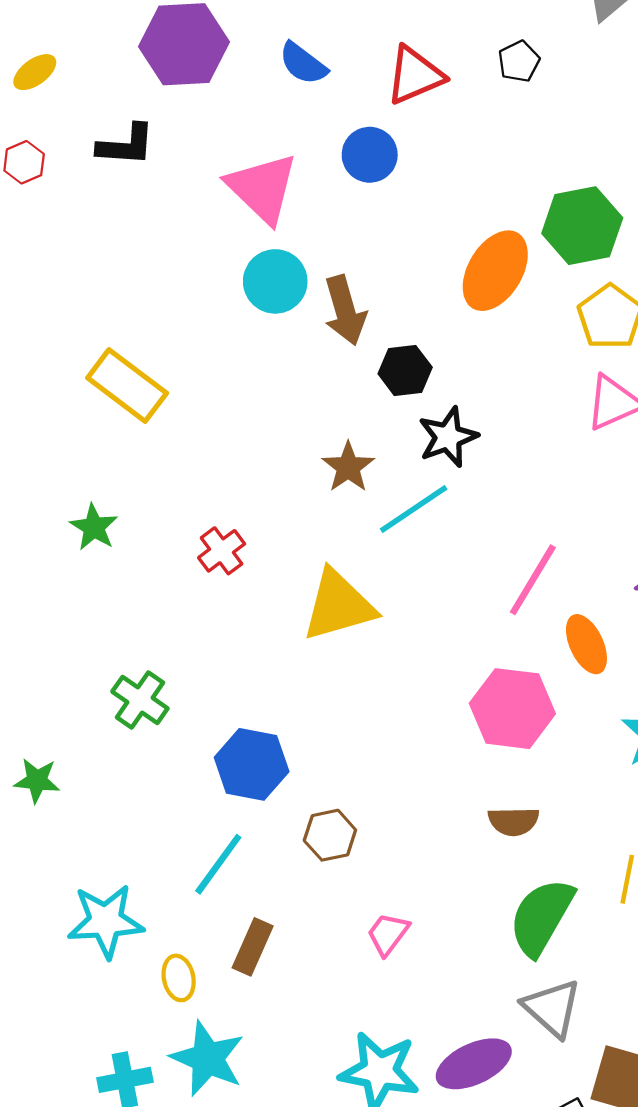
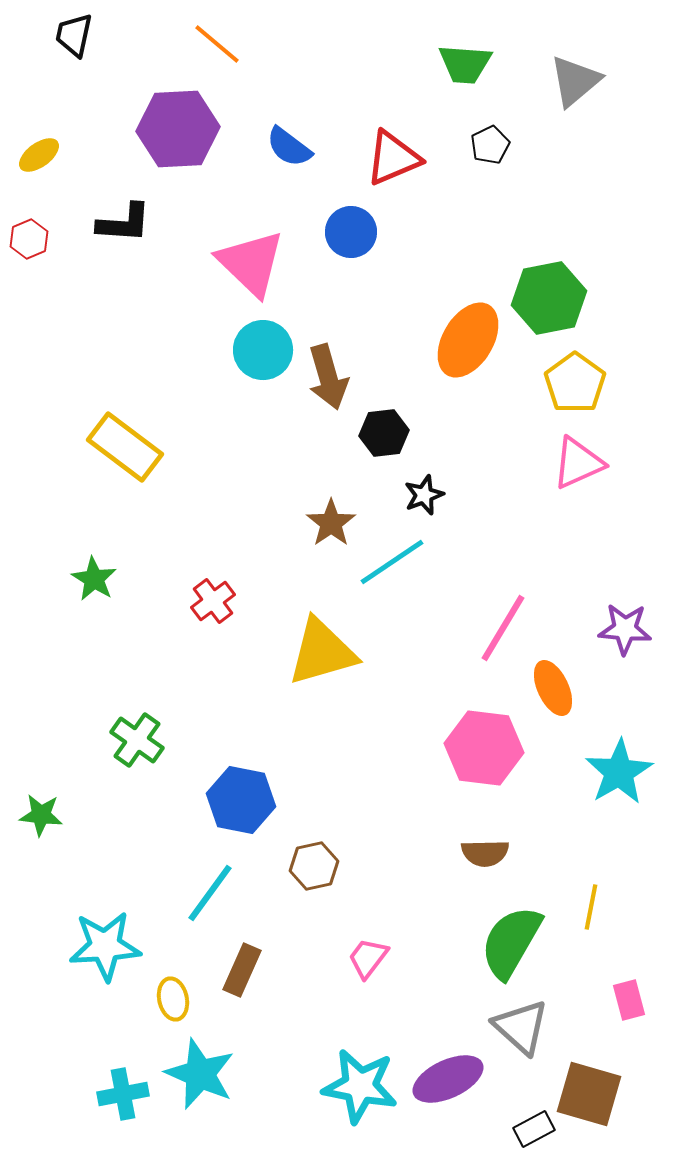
black star: (448, 437) -> (424, 495), size x0.7

